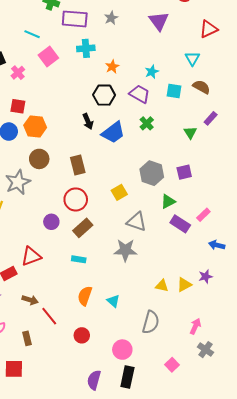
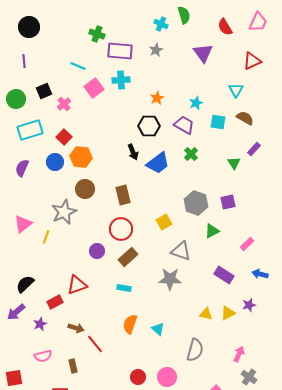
cyan cross: (86, 48) -> (121, 80), moved
red square: (18, 106) -> (64, 137), turned 35
purple rectangle: (180, 224) -> (224, 275), moved
red circle: (82, 335) -> (138, 377), moved

